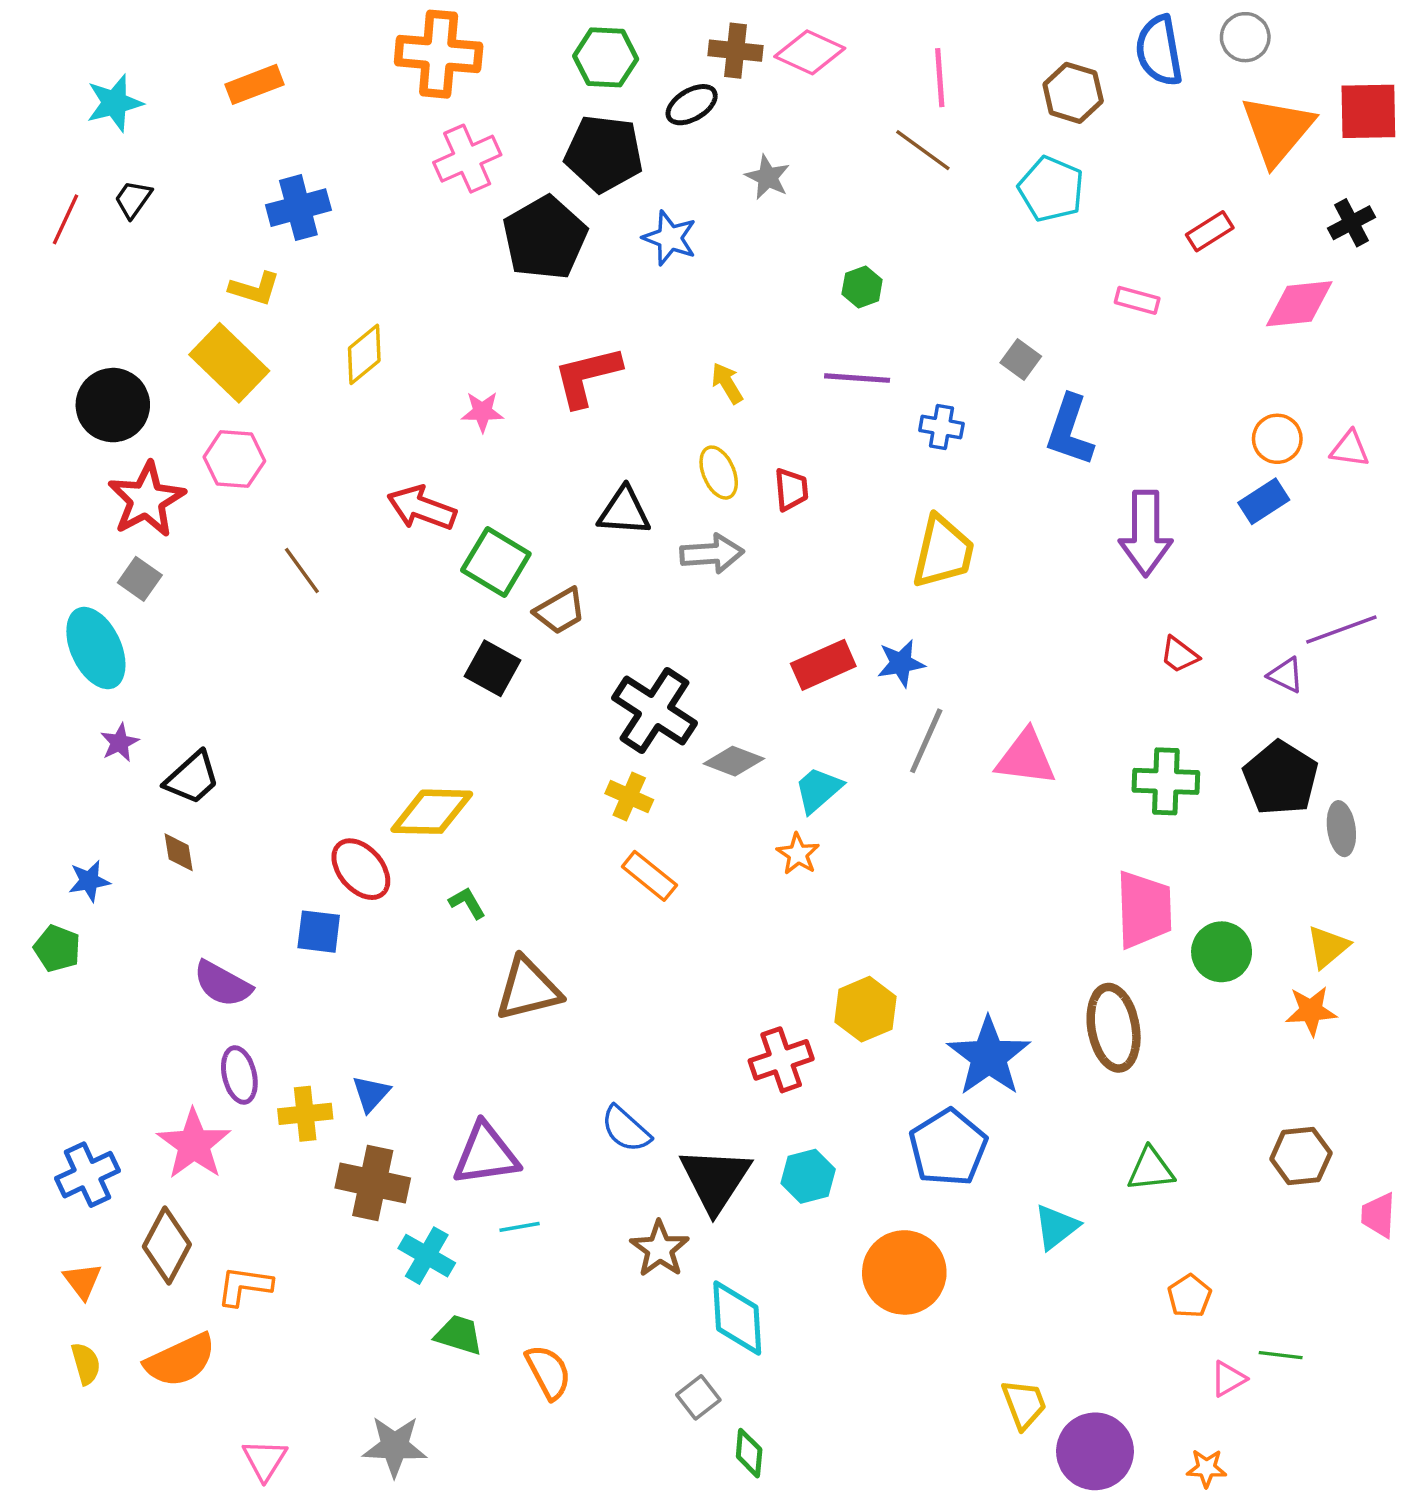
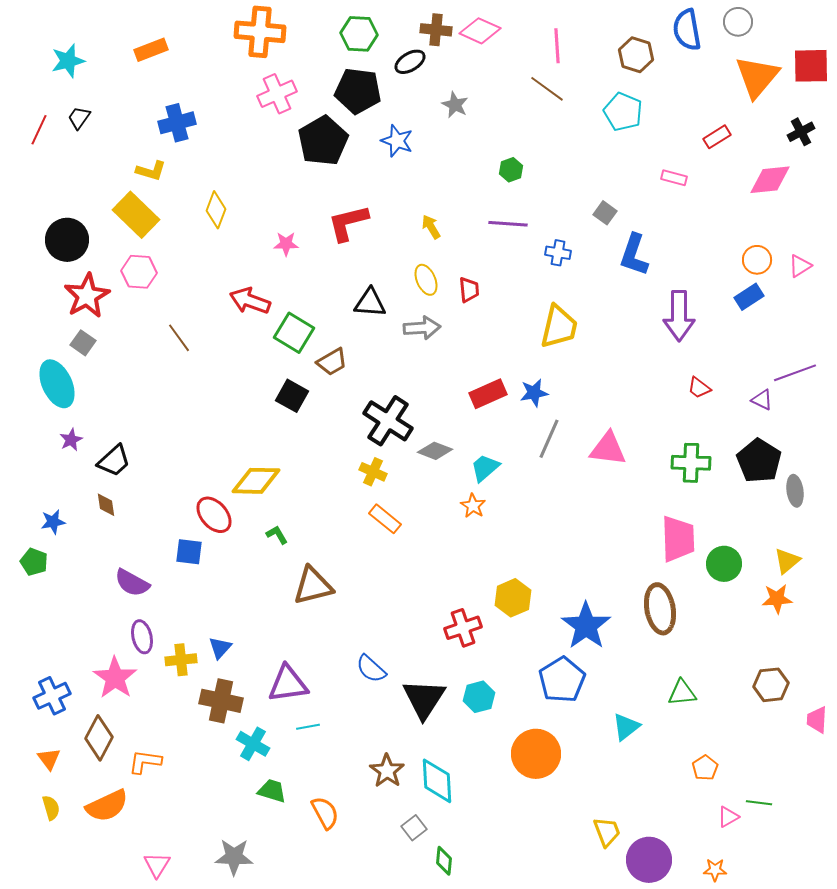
yellow diamond: (364, 354) -> (216, 210), turned -30
pink triangle: (1350, 449) -> (800, 266), turned -40
brown star: (660, 1249) -> (387, 771), moved

